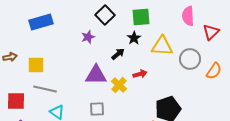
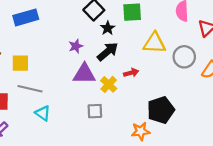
purple star: (88, 37) -> (76, 46), moved
black star: (134, 38) -> (108, 28), moved
black arrow: (118, 54) -> (108, 52), size x1.5
gray square: (97, 109) -> (95, 111), moved

